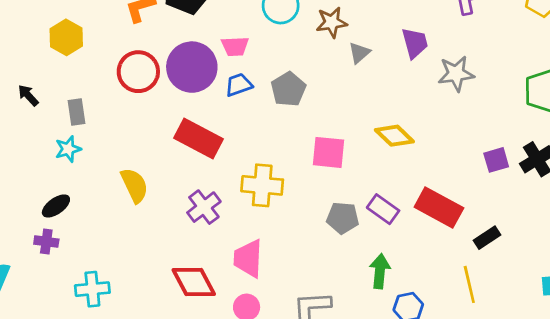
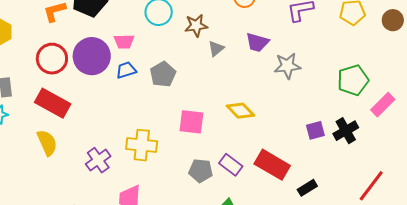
purple trapezoid: (415, 43) -> (257, 42), turned 120
red rectangle: (198, 138) -> (53, 103), moved

